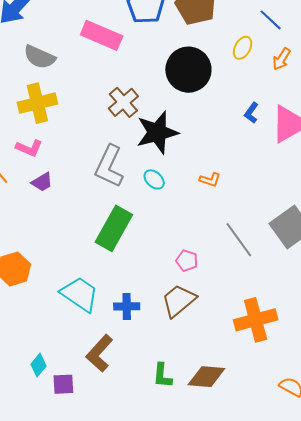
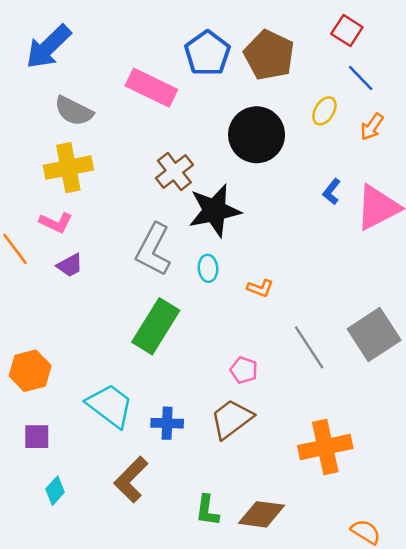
cyan ellipse: (154, 179) -> (208, 268), turned 40
orange L-shape: (210, 180) -> (260, 288), moved
purple square: (63, 384) -> (37, 437), moved

